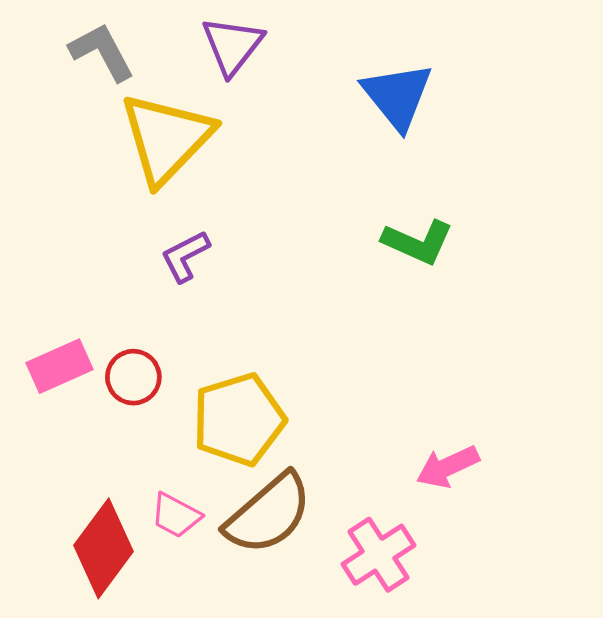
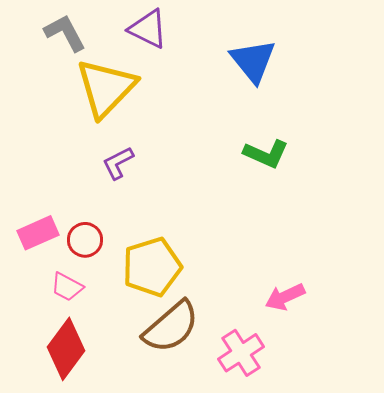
purple triangle: (232, 46) -> (148, 29), turned -42
pink trapezoid: (176, 515) -> (67, 287), moved

